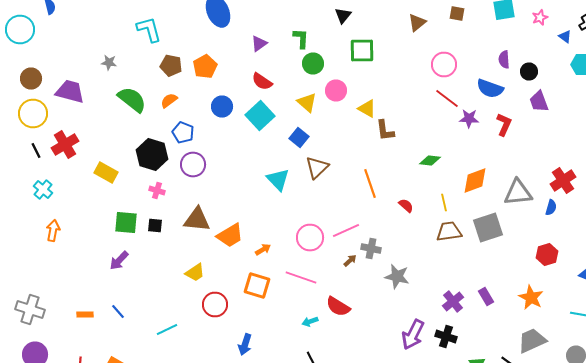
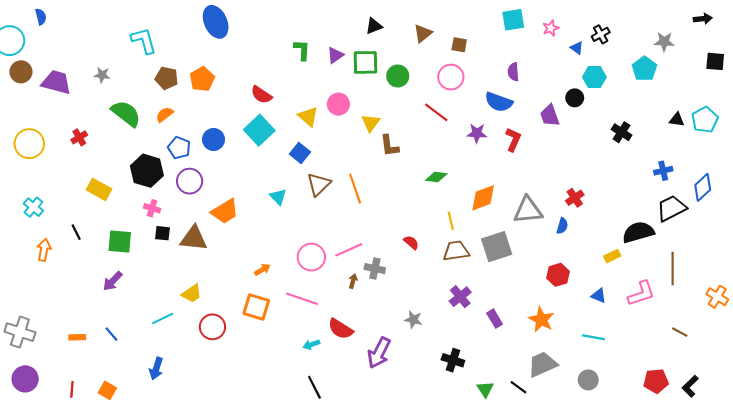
brown square: (457, 14) -> (459, 45), moved
black triangle: (343, 16) -> (374, 26), moved, turned 30
purple triangle: (259, 44) -> (335, 55), moved
green circle: (313, 64) -> (398, 76), moved
black circle: (529, 72) -> (575, 98), moved
brown circle: (31, 78) -> (21, 72), moved
purple trapezoid: (70, 92) -> (56, 82), moved
red line: (447, 98) -> (436, 112), moved
blue circle: (222, 106) -> (214, 139), moved
yellow triangle: (367, 108) -> (371, 123), turned 36
yellow circle: (33, 114) -> (29, 144), moved
red cross: (65, 144) -> (79, 137), moved, size x0.6
black line: (36, 150) -> (76, 232), moved
cyan triangle: (278, 180) -> (278, 197), size x0.7
red cross: (563, 180) -> (575, 198), size x0.7
orange line: (370, 184) -> (355, 188), moved
red semicircle: (406, 206) -> (411, 243), moved
black square: (155, 226) -> (163, 233), moved
orange trapezoid: (230, 236) -> (225, 211), moved
brown arrow: (350, 260) -> (353, 281), turned -32
gray star: (397, 276) -> (413, 320), moved, size x0.7
purple cross: (453, 302) -> (460, 297), moved
cyan line: (167, 330) -> (163, 319), moved
purple arrow: (413, 334) -> (379, 353), moved
blue arrow: (245, 344) -> (156, 368), moved

